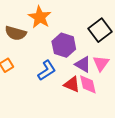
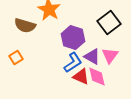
blue L-shape: (47, 70) -> (73, 63), moved

